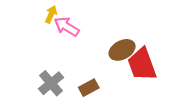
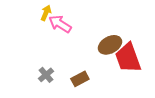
gray cross: (51, 83) -> (46, 75), size x0.7

